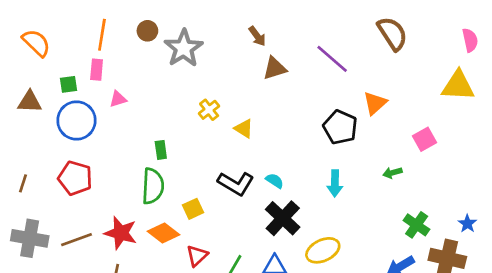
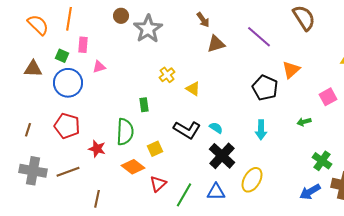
orange line: (102, 35) -> (69, 19), moved
green square: (68, 84) -> (62, 56), turned 32
green rectangle: (161, 150) -> (144, 105), moved
red star: (121, 233) -> (97, 149), moved, size x0.7
yellow ellipse: (323, 250) -> (252, 180), turned -35

